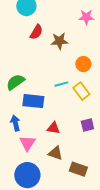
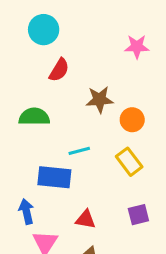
brown star: (59, 41) -> (100, 100), moved
green semicircle: (15, 82) -> (34, 117), moved, turned 36
cyan line: (61, 84) -> (79, 151), moved

